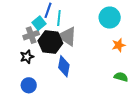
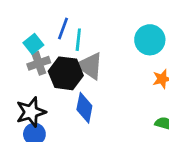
cyan square: (39, 23) -> (33, 44), moved
black star: (27, 57) -> (31, 112), moved, size x1.5

